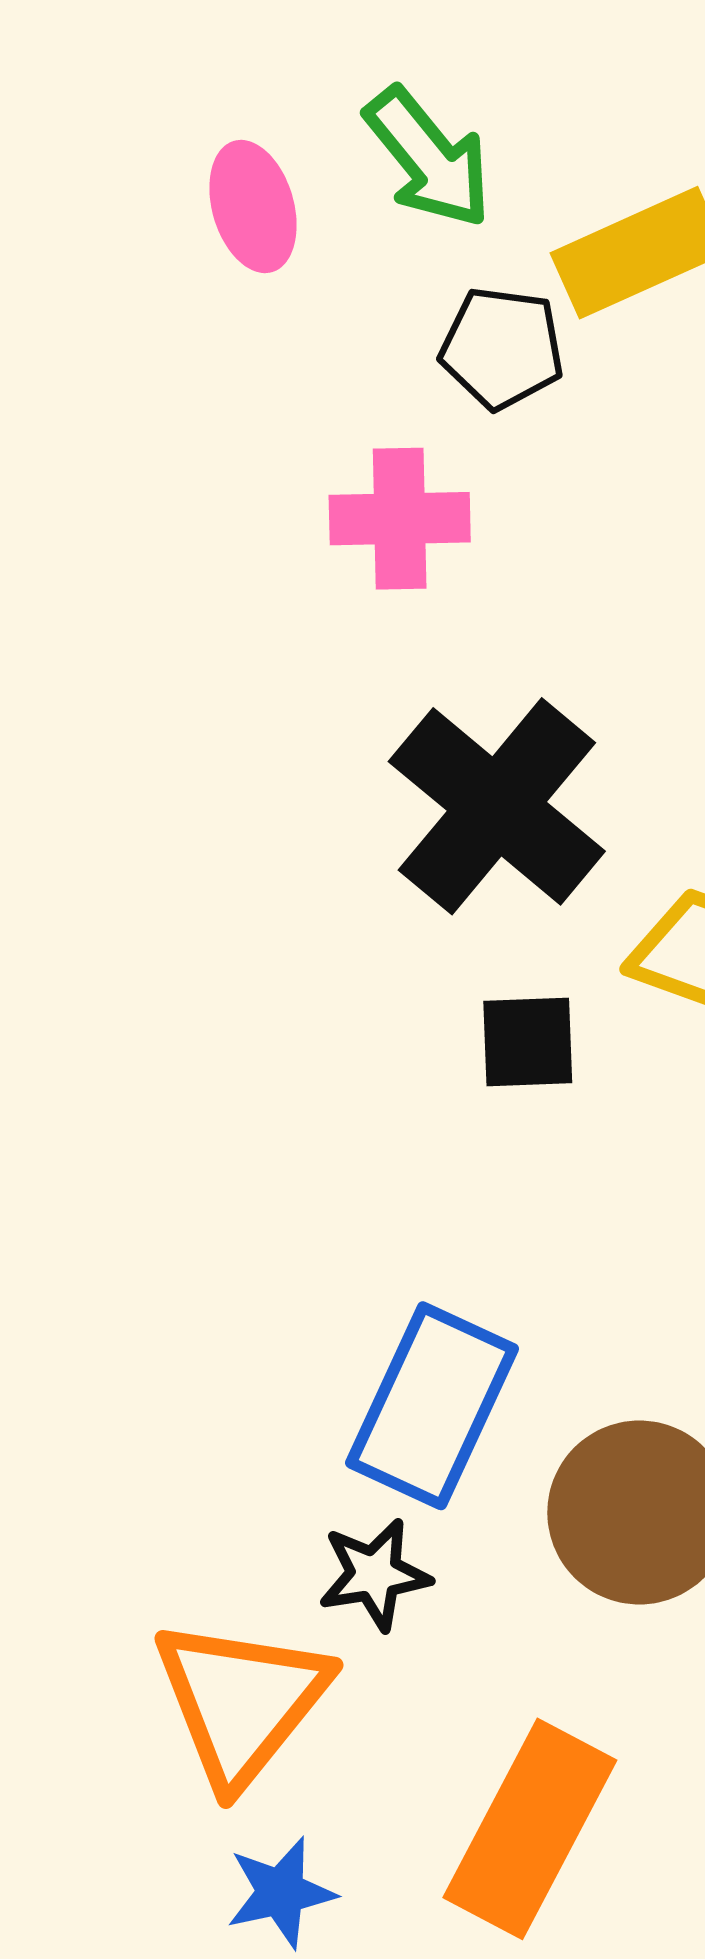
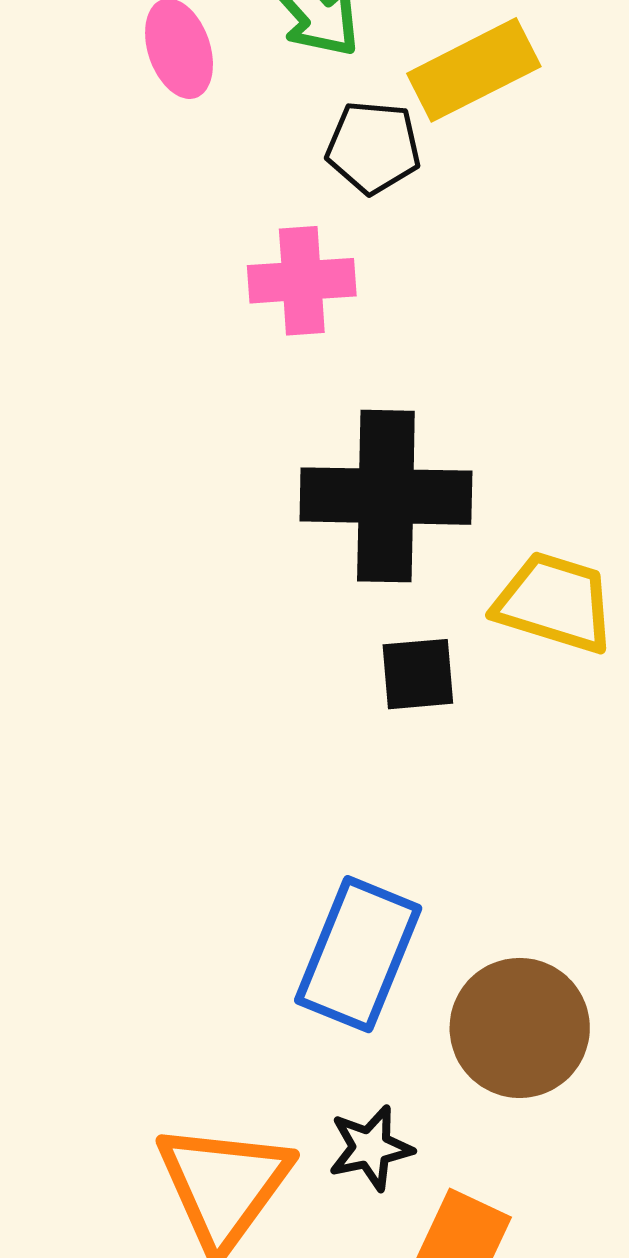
black cross: (497, 806) -> (386, 496), turned -36
black star: (374, 1574) -> (371, 1148), moved

